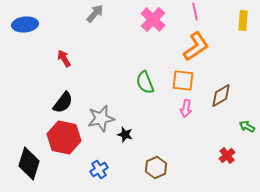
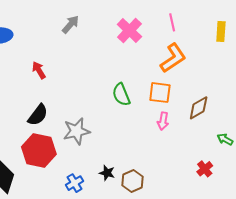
black star: (125, 134) -> (107, 173), moved

